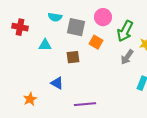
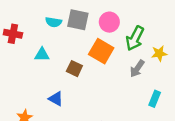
gray square: (76, 27) -> (78, 20), moved
orange square: (96, 42) -> (101, 51), size x1.5
brown square: (73, 57) -> (74, 69), turned 32

